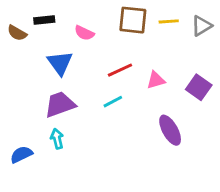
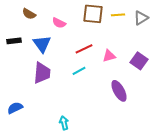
black rectangle: (44, 20) -> (14, 41), moved
brown semicircle: (17, 33) -> (29, 14), moved
purple trapezoid: (60, 104) -> (42, 73), turned 115
cyan arrow: (57, 139) -> (64, 123), moved

